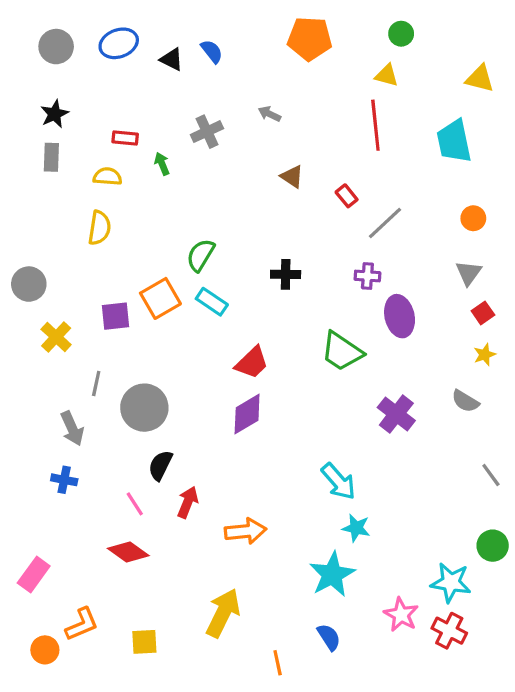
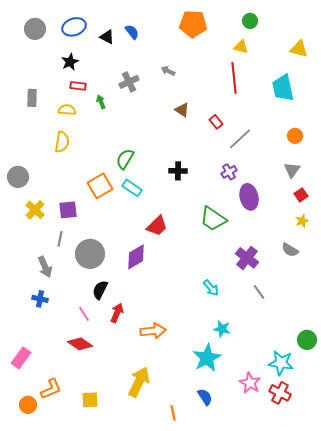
black star: (55, 114) -> (70, 62), moved
purple cross: (367, 276) -> (229, 172), turned -35
purple square: (115, 316) -> (68, 210), moved
purple diamond: (247, 414) -> (136, 257), moved
gray line: (491, 475) -> (259, 292), moved
cyan arrow: (339, 481) -> (211, 288), moved, size x0.7

